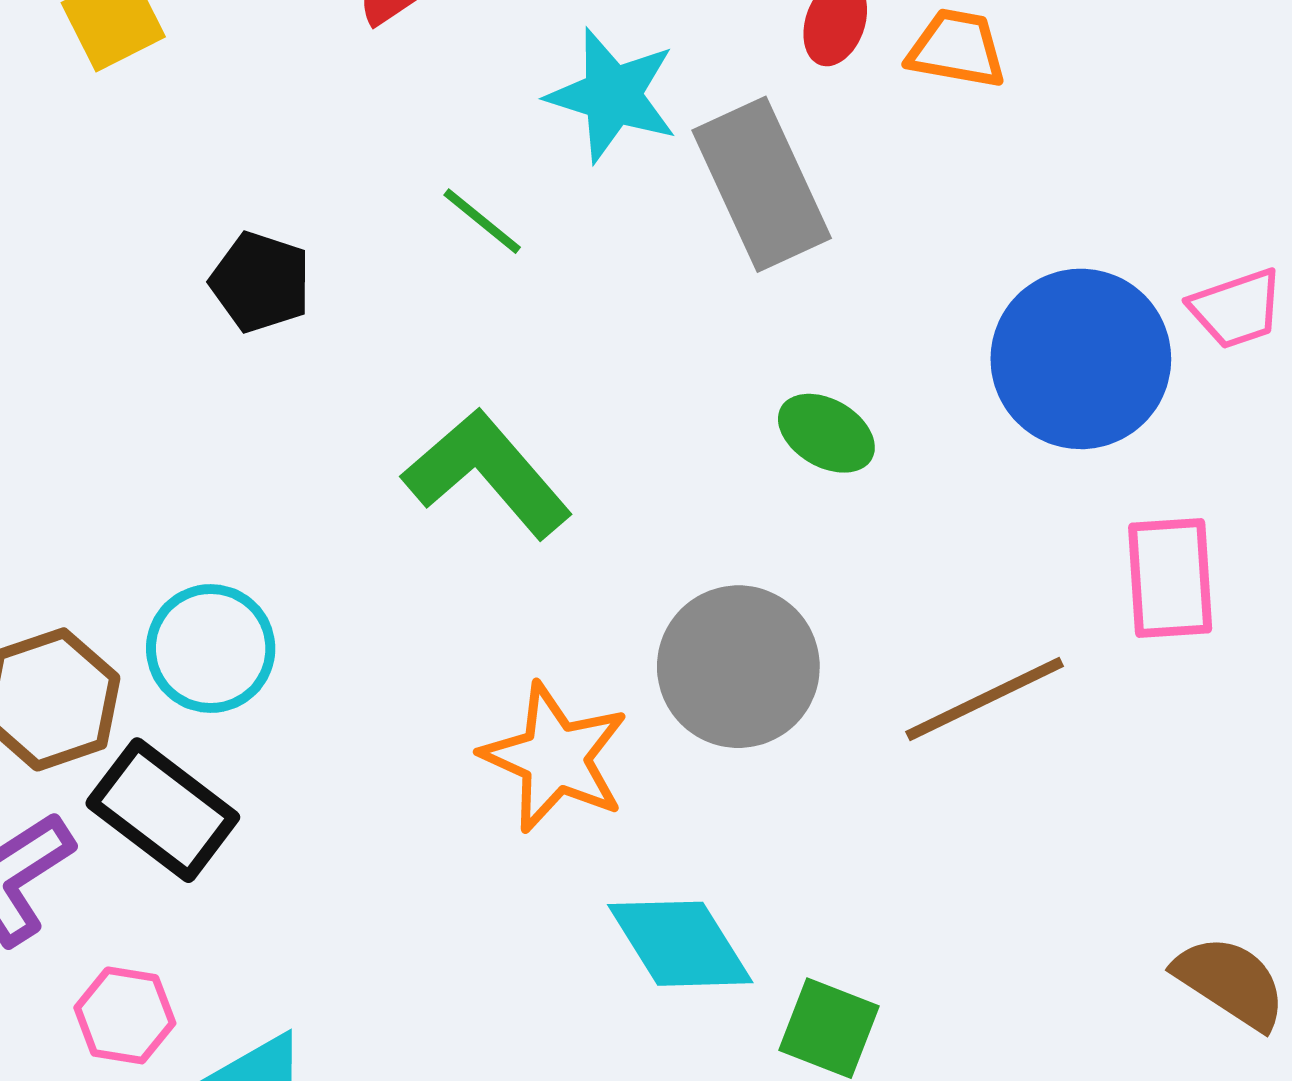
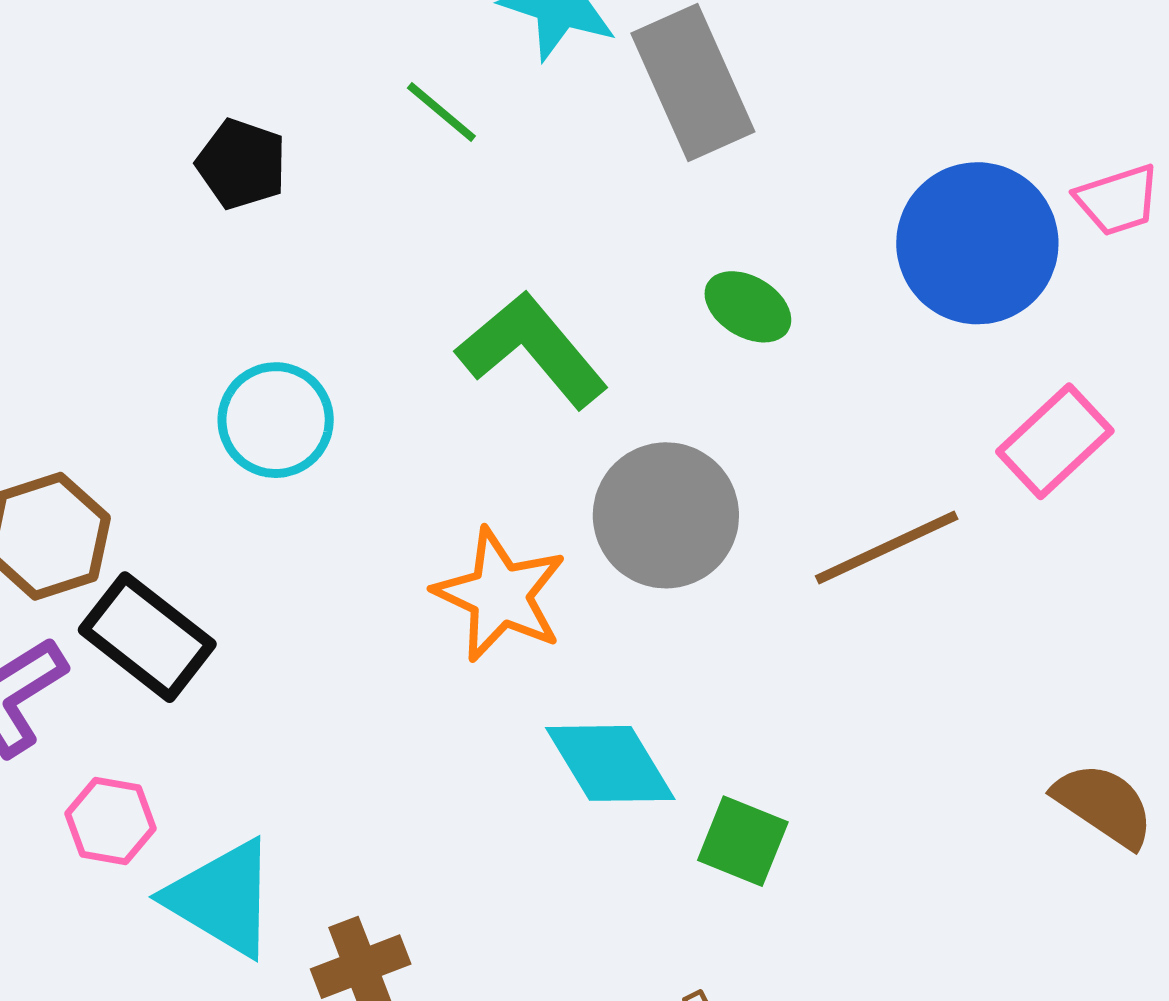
green L-shape: (487, 474) -> (532, 350), moved
pink rectangle: (1170, 578) -> (1055, 441), turned 50
cyan circle: (211, 649) -> (276, 420), moved

